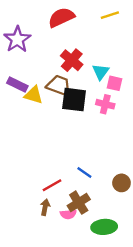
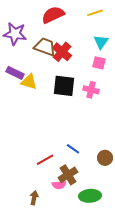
purple star: (17, 39) -> (15, 34), turned -30
cyan triangle: (101, 72) -> (101, 42), moved
pink square: (115, 83) -> (99, 63), moved
brown trapezoid: (59, 86) -> (45, 47), moved
brown arrow: (45, 207) -> (34, 198), moved

